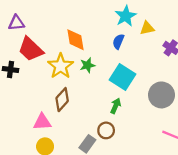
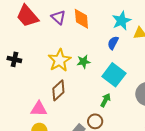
purple triangle: (16, 23) -> (58, 17), moved, turned 42
orange diamond: (76, 40) -> (81, 19), moved
red trapezoid: (31, 49) -> (27, 16), moved

